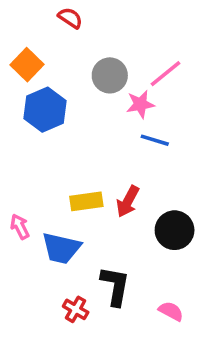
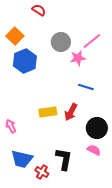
blue line: (155, 140) -> (86, 87), moved
blue trapezoid: (61, 248) -> (22, 159), moved
pink semicircle: (171, 311) -> (94, 150), moved

